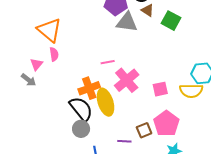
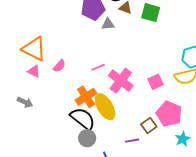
gray triangle: (127, 22) -> (108, 24), size x0.6
pink semicircle: (54, 54) -> (59, 66), moved, turned 64
pink triangle: (36, 64) -> (34, 71), moved, turned -32

